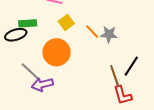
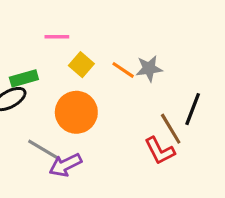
red L-shape: (123, 95) -> (160, 151), moved

